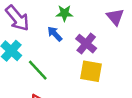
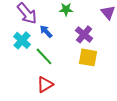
blue arrow: (55, 34) -> (46, 31), moved

